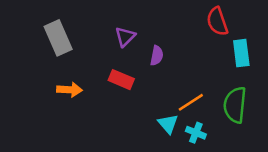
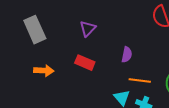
purple semicircle: (157, 56) -> (127, 55), moved
orange line: (191, 102) -> (140, 81), turned 40

